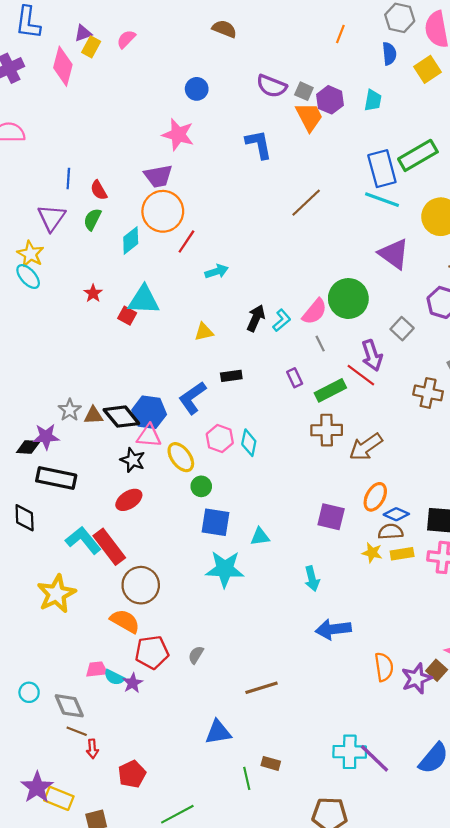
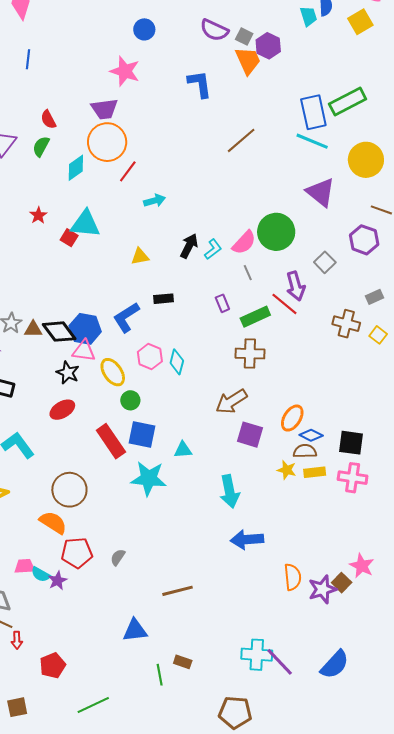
cyan trapezoid: (373, 100) -> (308, 16), moved, turned -30
blue line: (68, 179) -> (28, 59), moved
brown arrow: (366, 447) -> (231, 401), moved
red rectangle: (109, 547) -> (111, 441), moved
cyan arrow: (312, 579) -> (229, 491), size x1.4

